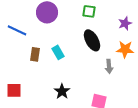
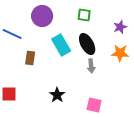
cyan rectangle: (58, 52) -> (61, 45), moved, size x1.5
gray arrow: (109, 66) -> (91, 66), moved

